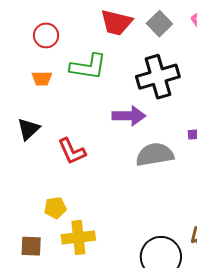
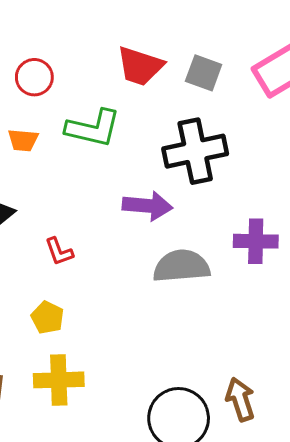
gray square: (159, 24) -> (204, 73), turned -30
red L-shape: (72, 151) -> (59, 252), size x0.7
yellow pentagon: (55, 208) -> (47, 318), moved, turned 30

